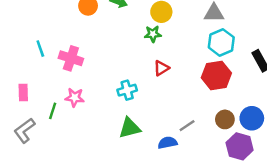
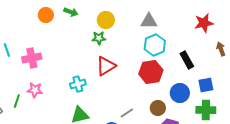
pink cross: (71, 58) -> (32, 58), turned -30
red triangle: (161, 68) -> (106, 66), size x1.5
blue circle: (252, 118) -> (180, 93), moved

